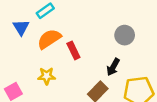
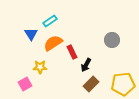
black arrow: (113, 67) -> (86, 65), moved
yellow star: (47, 76) -> (40, 67), moved

